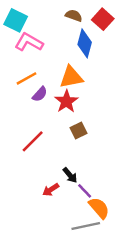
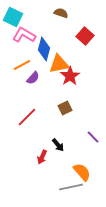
red square: (103, 19) -> (85, 36), moved
blue diamond: (85, 43) -> (44, 49), moved
red star: (66, 101) -> (70, 76), moved
red arrow: (51, 190) -> (42, 157), turned -32
purple line: (85, 191) -> (93, 137), moved

